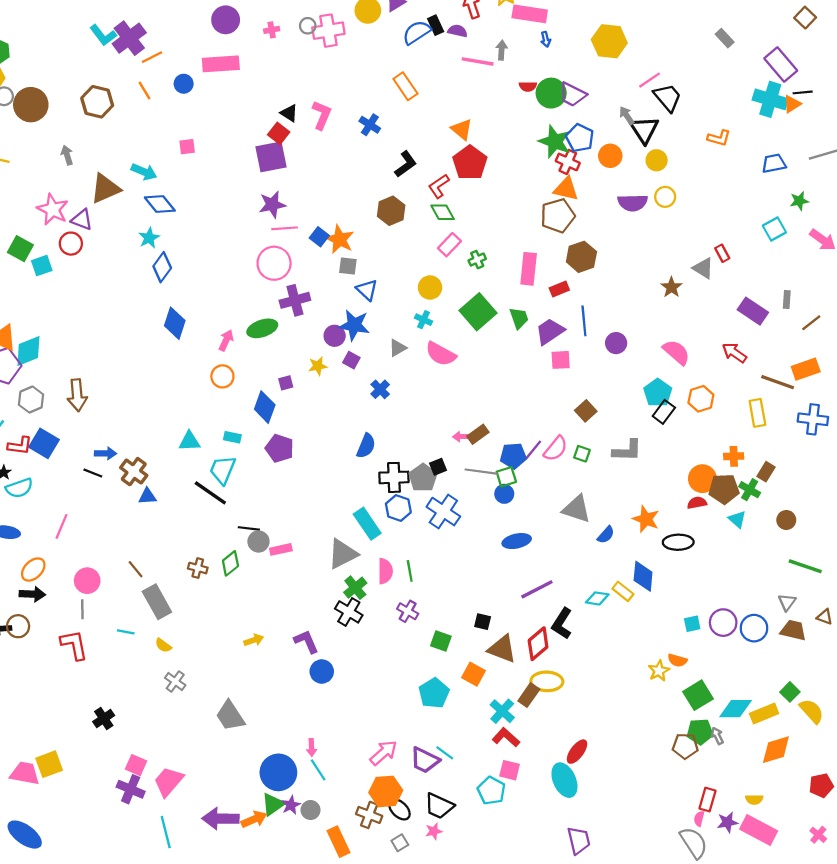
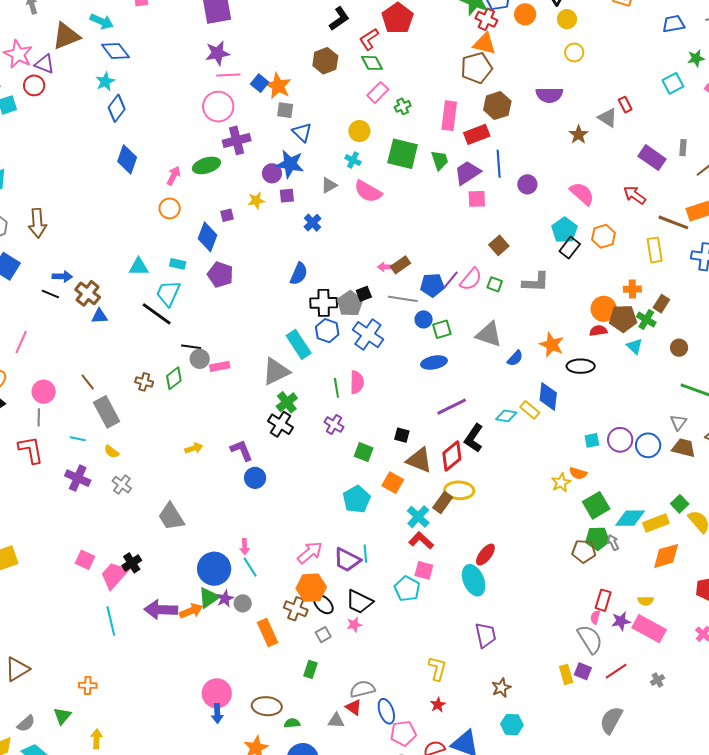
purple semicircle: (633, 203) -> (549, 95), moved
red rectangle: (559, 289) -> (477, 134), size x1.4
green square: (478, 312) -> (403, 154), turned -36
purple square: (351, 360) -> (287, 196), turned -35
green square: (506, 477) -> (442, 329), moved
pink semicircle: (385, 571) -> (357, 382), moved
black cross: (104, 719) -> (132, 563), moved
cyan line: (445, 753) -> (365, 554), turned 48
purple cross: (131, 789) -> (78, 478), moved

